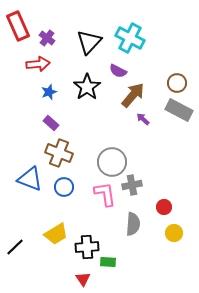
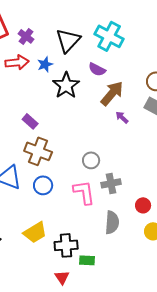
blue star: (49, 92) -> (45, 64), moved
gray circle: (112, 162) -> (91, 160), size x0.6

